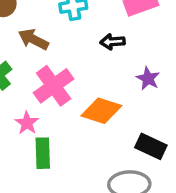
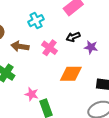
black arrow: (112, 42) -> (73, 37), moved
pink cross: (54, 86) -> (50, 48), moved, size x0.7

